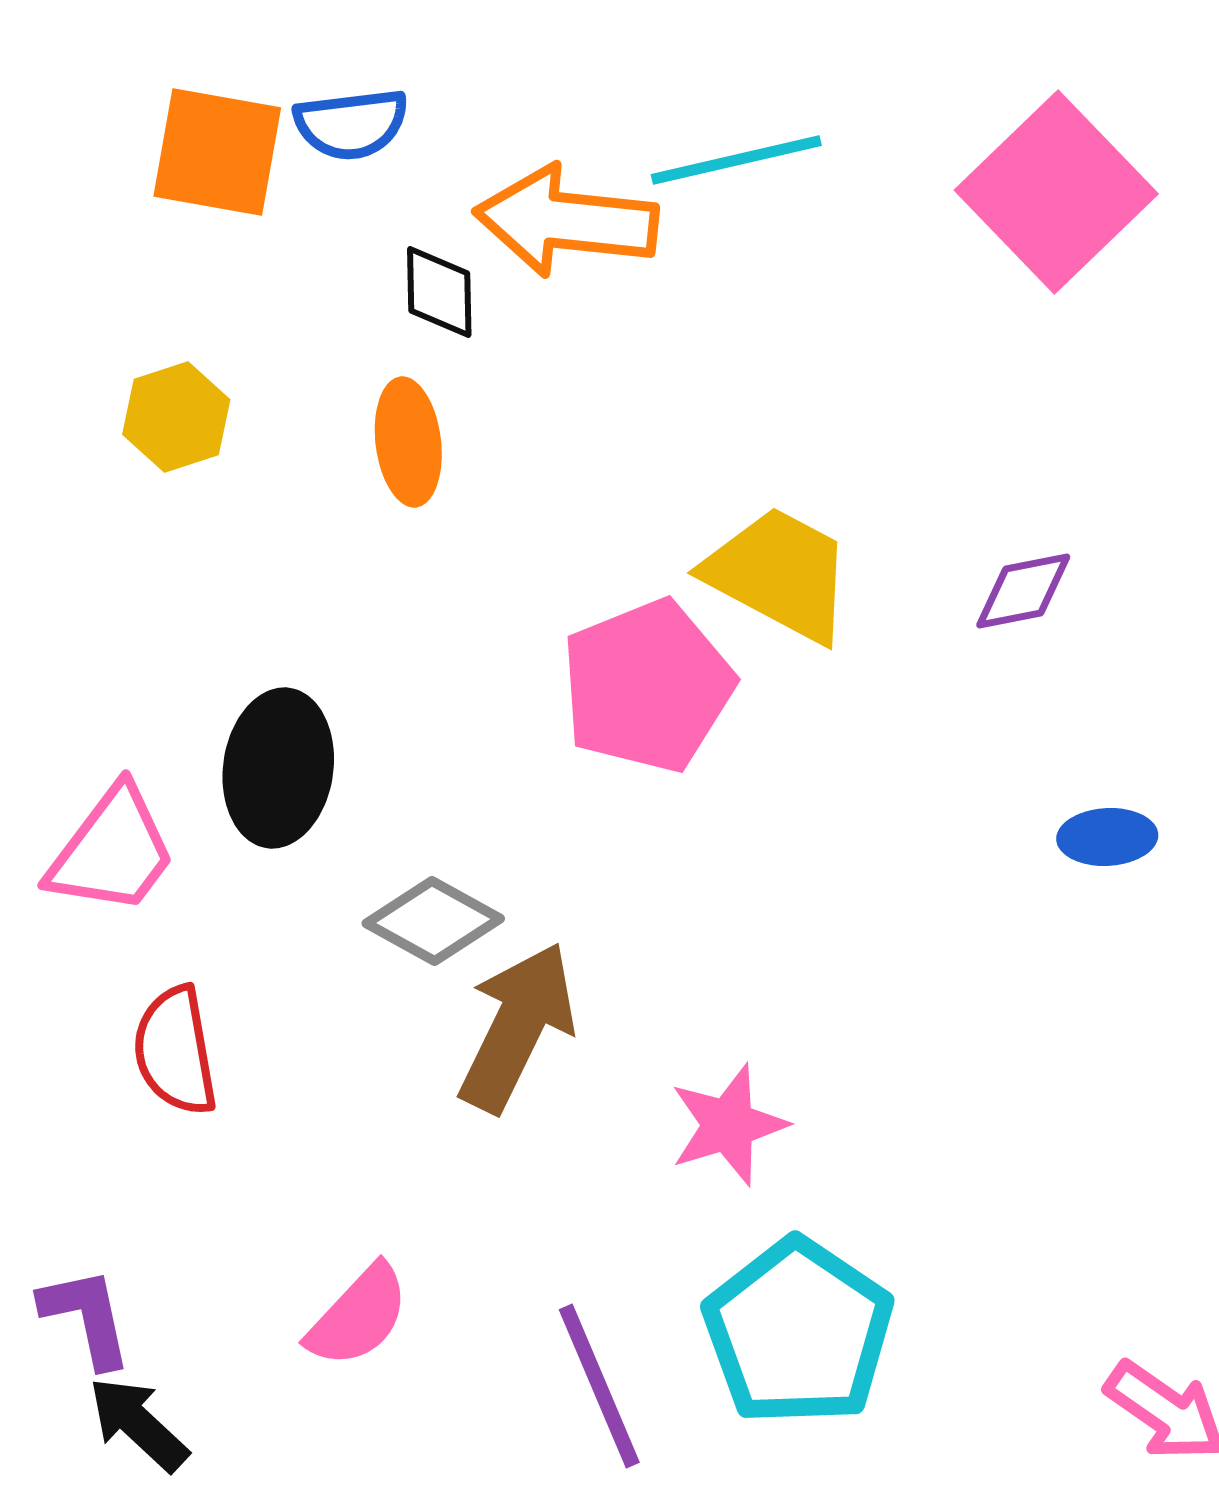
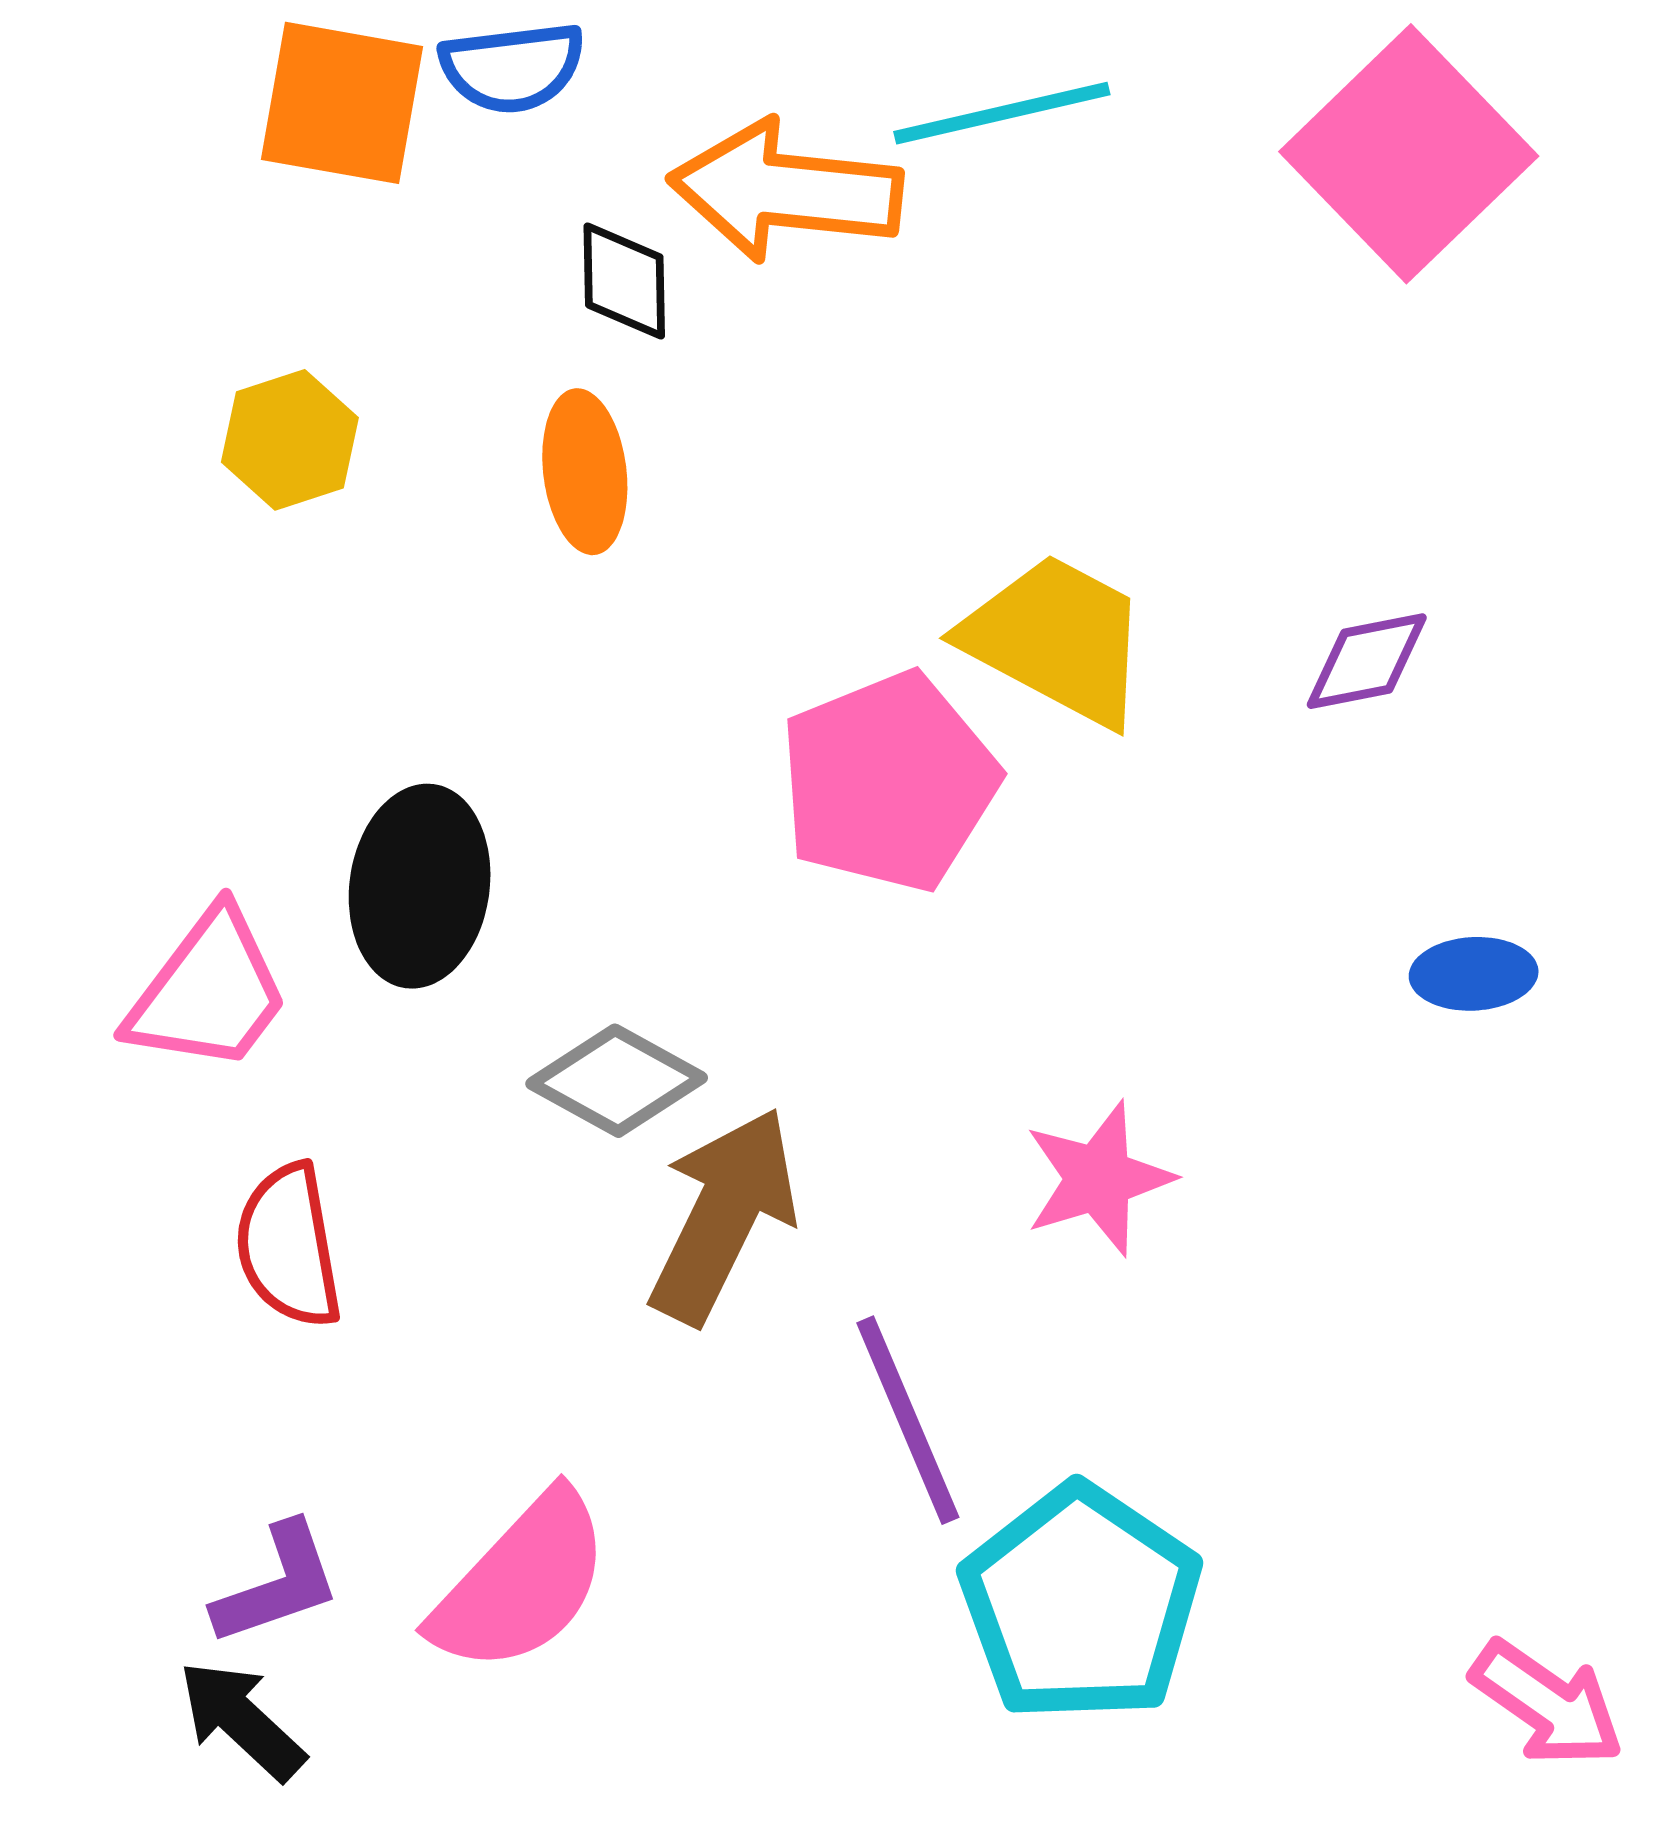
pink star: (728, 1125) -> (1098, 1179), moved
pink semicircle: (358, 1316) -> (521, 1583), size x1.4
purple L-shape: (86, 1317) -> (277, 1584), moved, turned 83
purple line: (599, 1386) -> (908, 1420), moved

